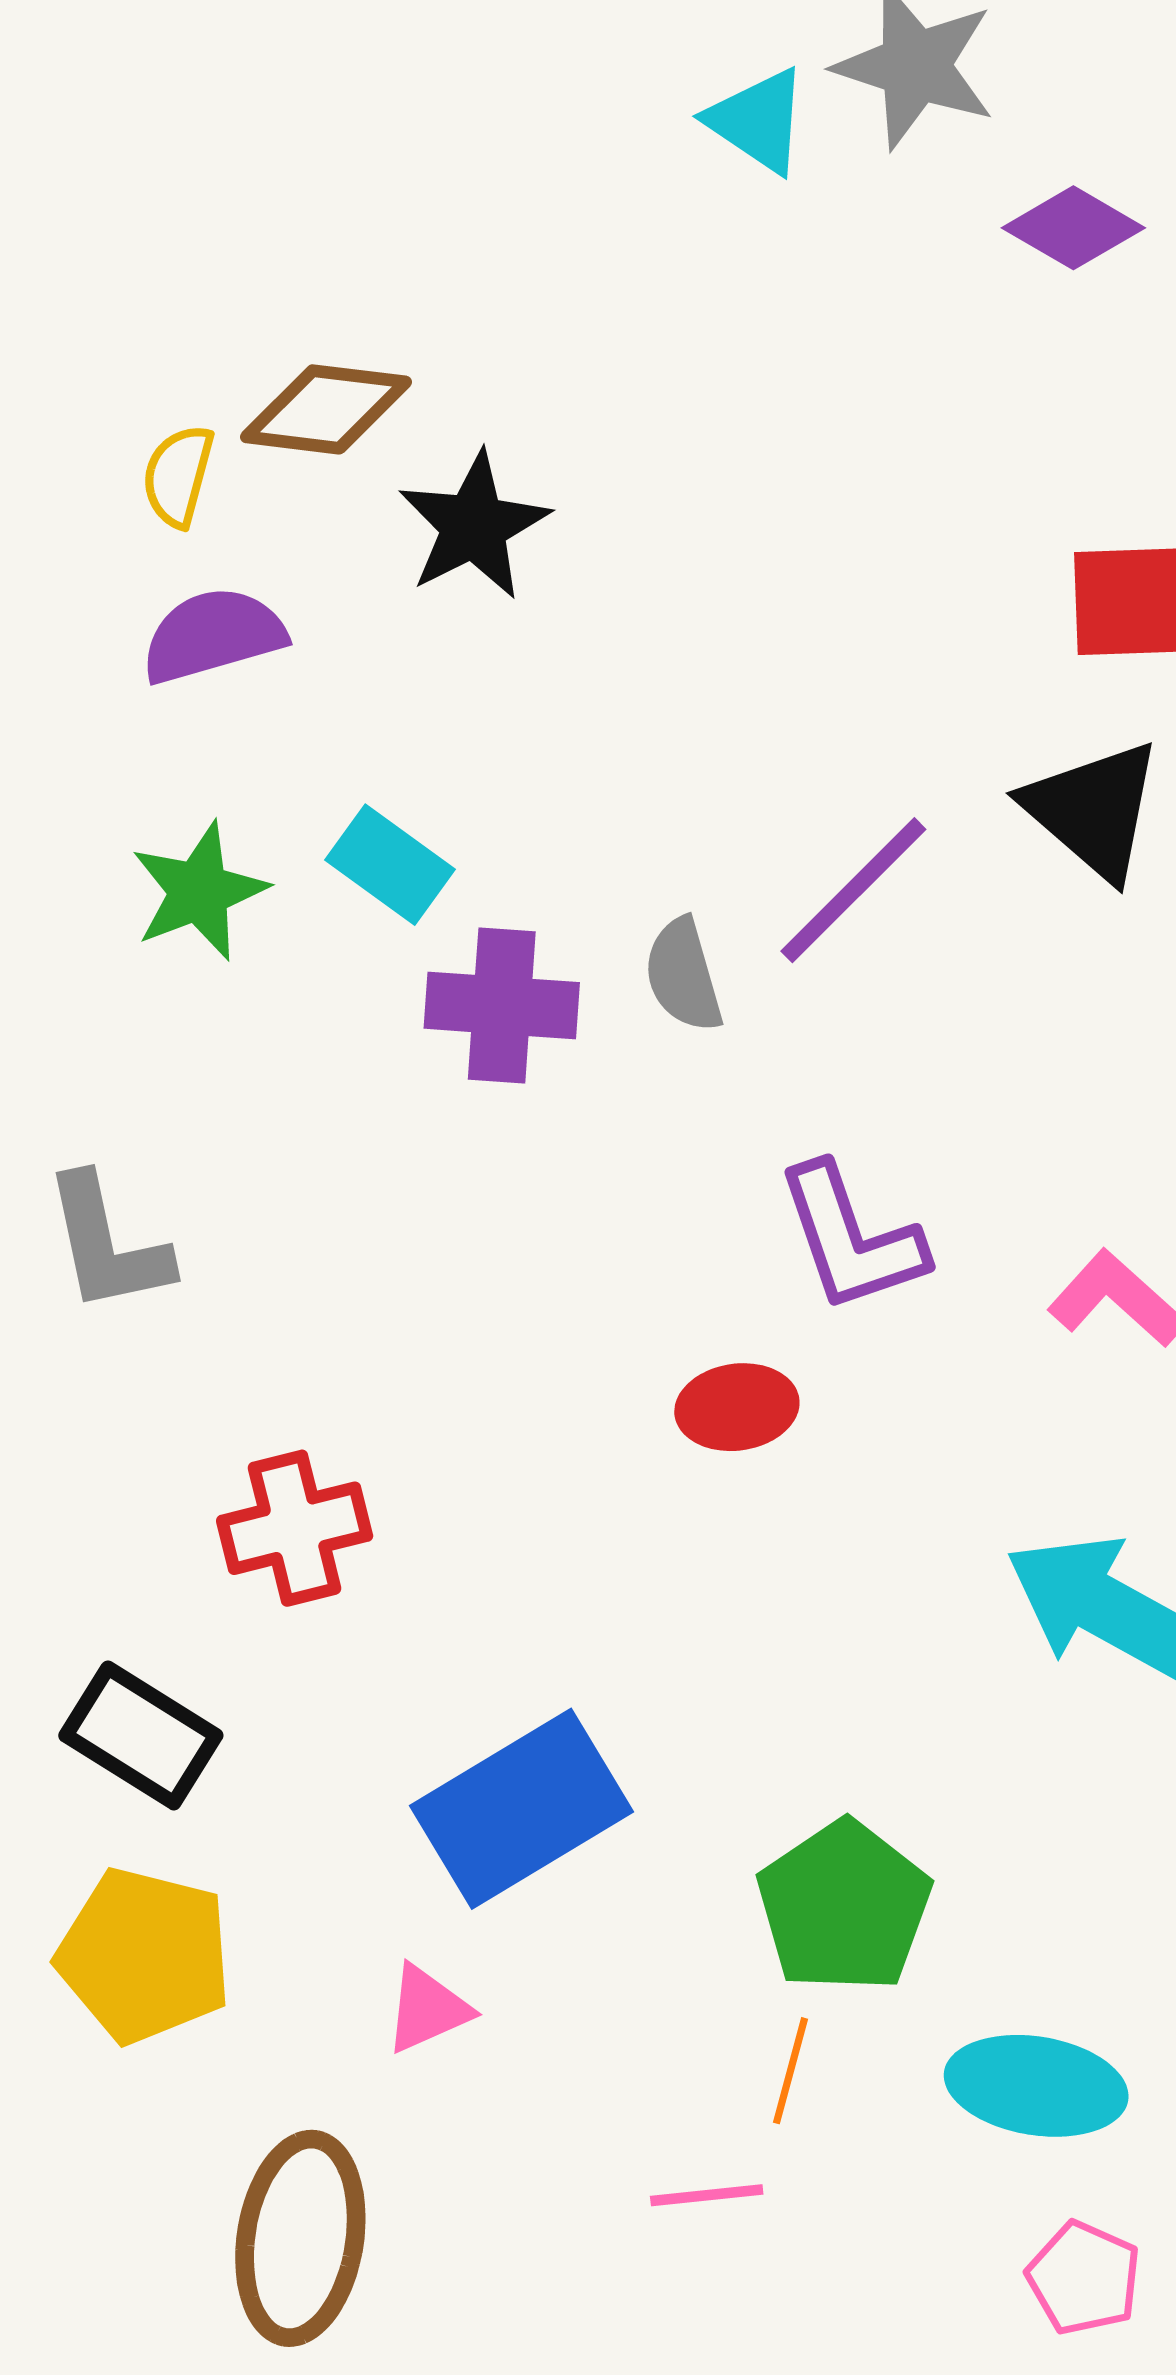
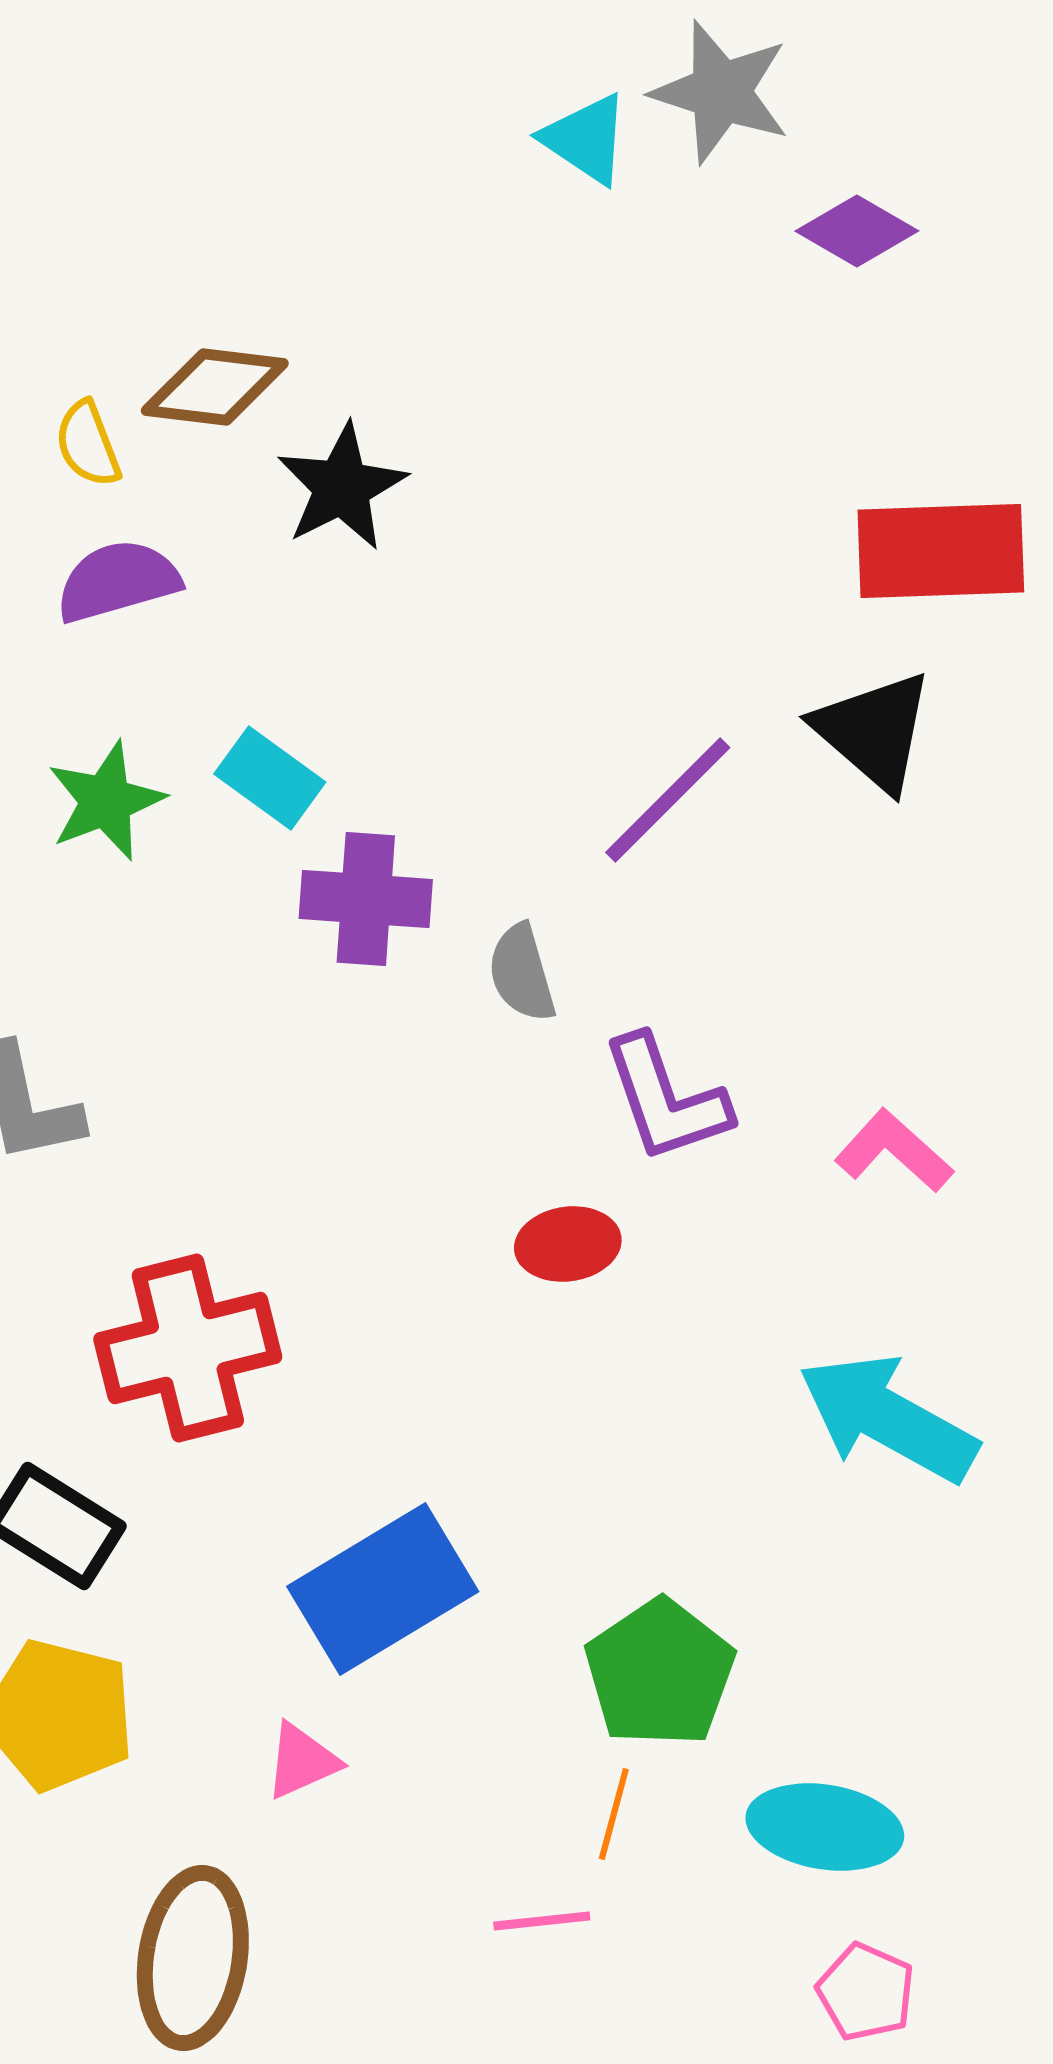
yellow semicircle: (178, 476) -> (88, 444), turned -36
gray semicircle: (683, 975) -> (522, 973), moved
red cross: (295, 1528) -> (188, 1348), size x1.4

